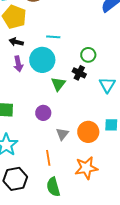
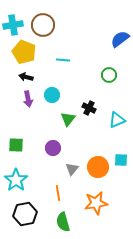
cyan line: (53, 37) -> (63, 60), moved
green circle: (88, 55) -> (109, 75), moved
cyan circle: (42, 60) -> (52, 95), size x0.6
cyan triangle: (107, 85) -> (117, 120), turned 36

